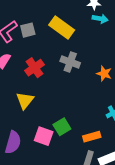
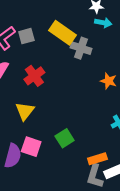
gray cross: (70, 62) -> (81, 48), moved
pink square: (44, 136) -> (31, 147), moved
orange rectangle: (92, 137) -> (97, 159), moved

